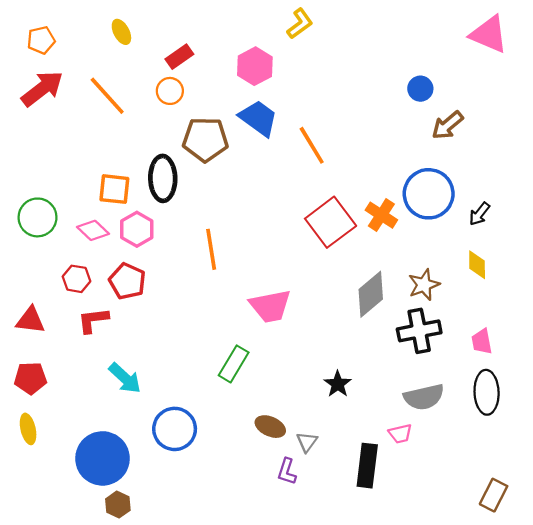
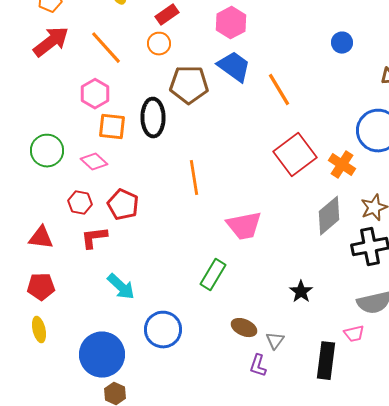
blue circle: (420, 89) -> (342, 43), moved
orange cross: (381, 215) -> (342, 165), moved
pink hexagon: (137, 229) -> (95, 94), moved

